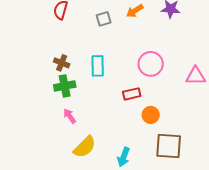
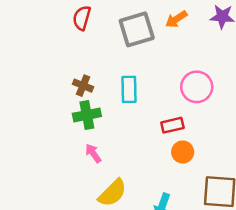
gray square: (104, 19) -> (137, 29), size x1.8
orange circle: (151, 115) -> (183, 152), moved

